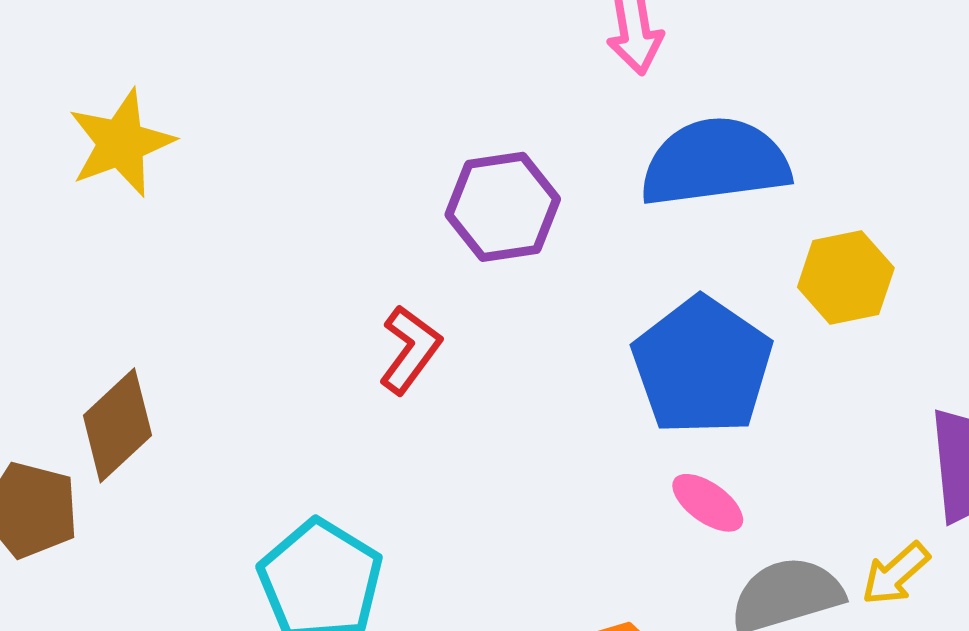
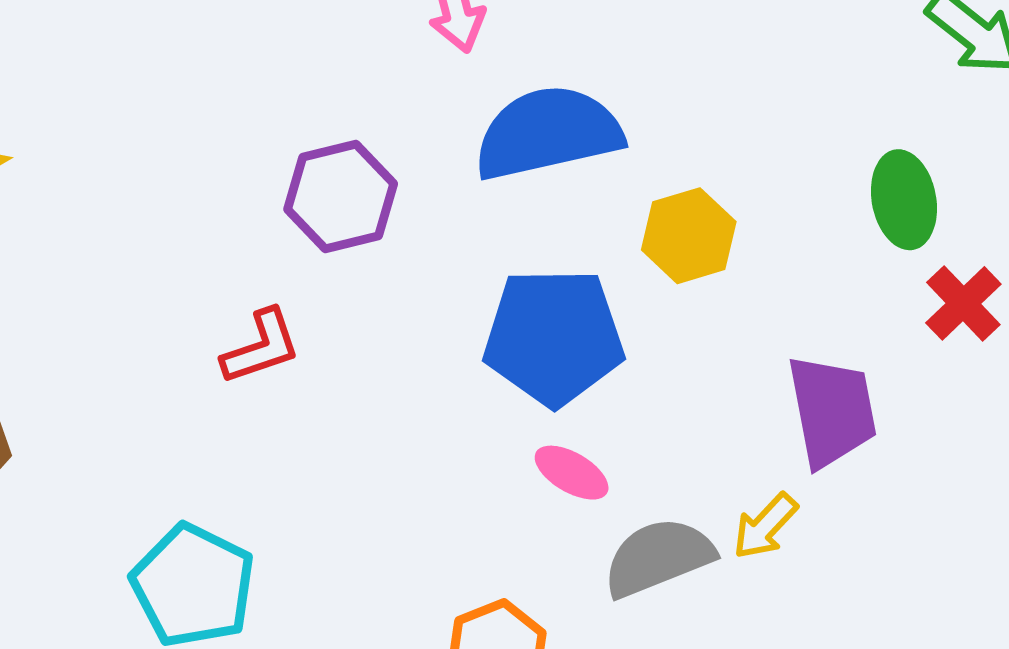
red L-shape: (410, 350) -> (261, 347), turned 40
blue pentagon: (702, 366) -> (554, 337), turned -30

